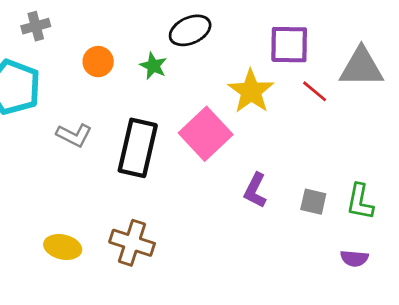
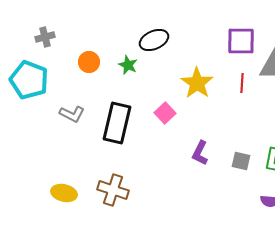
purple square: (289, 45) -> (241, 41), moved
red line: (315, 91) -> (242, 83), turned 54
pink square: (206, 134) -> (165, 113), size x0.6

